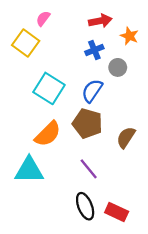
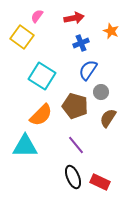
red arrow: (100, 21) -> (74, 18), moved
gray circle: (118, 67) -> (101, 92), moved
blue semicircle: (92, 91) -> (88, 70), moved

